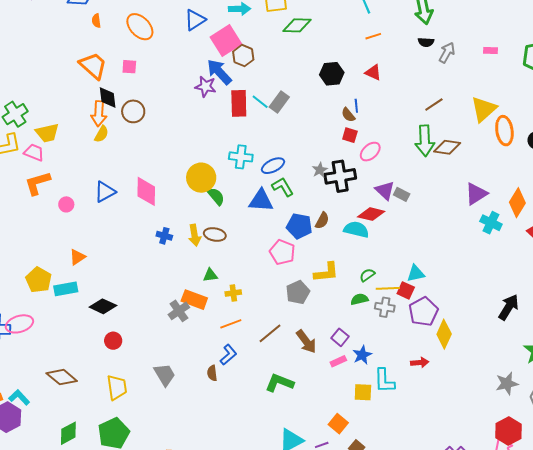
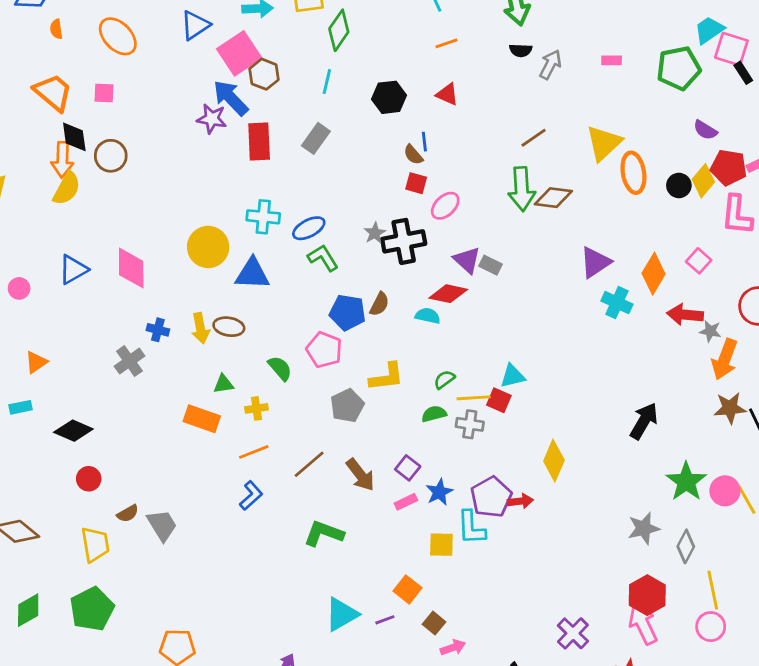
green diamond: (297, 25) -> (339, 30), turned -56
cyan line: (260, 102) -> (327, 82), moved, turned 66
yellow semicircle: (101, 134) -> (67, 188), size x1.4
green semicircle: (216, 196) -> (280, 368), moved
blue triangle: (261, 200) -> (252, 274), moved
cyan semicircle: (356, 229) -> (428, 316), size x0.7
cyan rectangle: (66, 289) -> (21, 407), size x0.7
gray cross: (179, 311) -> (129, 361), moved
purple pentagon: (423, 312) -> (491, 497), moved
brown semicircle: (212, 373) -> (128, 514), moved, turned -112

